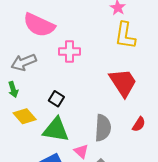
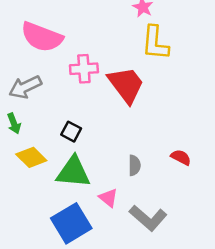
red trapezoid: (123, 83) -> (126, 85), moved
red semicircle: (139, 124) -> (181, 157), turned -91
gray semicircle: (103, 128) -> (134, 165), size x0.6

